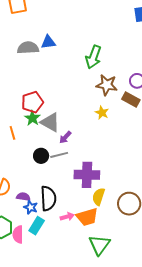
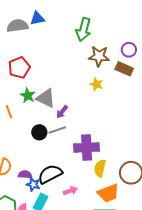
red pentagon: (32, 102) -> (19, 68), moved
black semicircle: (48, 198) -> (50, 174), turned -110
orange trapezoid: (87, 217) -> (108, 193), moved

